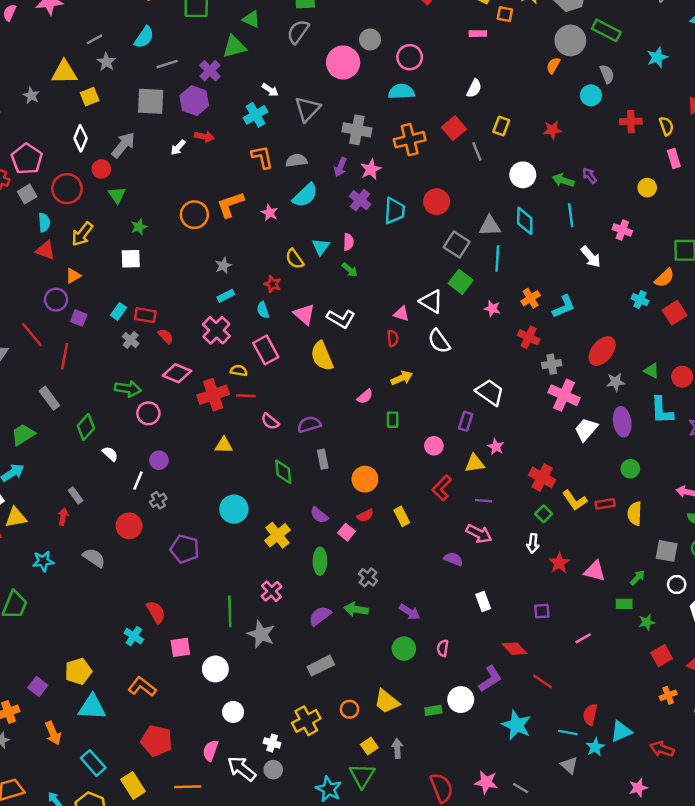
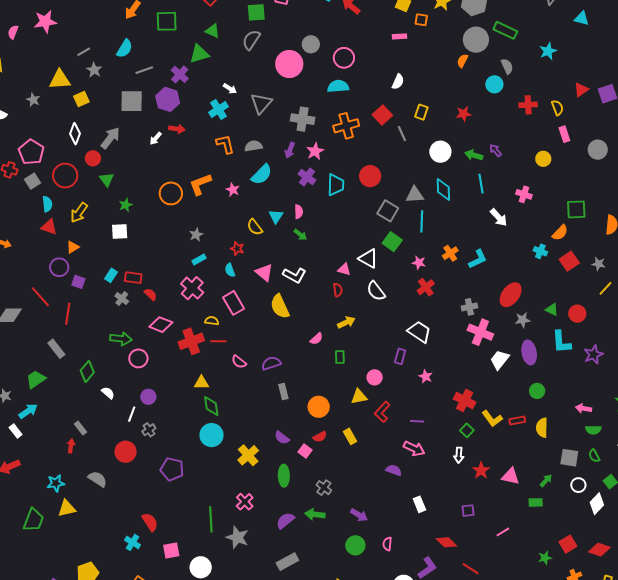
red cross: (529, 337) -> (426, 287), moved, turned 30
yellow triangle: (475, 463) -> (359, 397), moved
green diamond: (283, 472) -> (211, 406), moved
yellow triangle: (16, 517) -> (67, 508), moved
green star: (647, 622) -> (545, 558), moved

